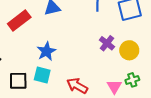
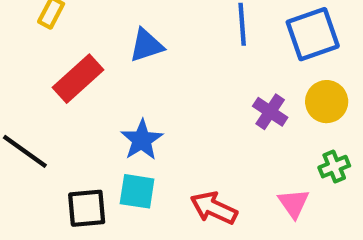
yellow circle: (129, 50) -> (327, 102), moved
green cross: (132, 80) -> (334, 167), moved

